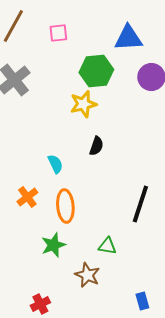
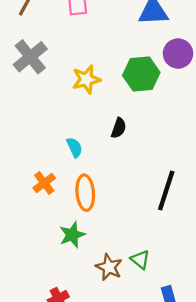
green hexagon: (96, 71) -> (141, 74), moved
yellow star: (83, 104) -> (86, 79), moved
green triangle: (107, 246) -> (140, 260), moved, turned 30

